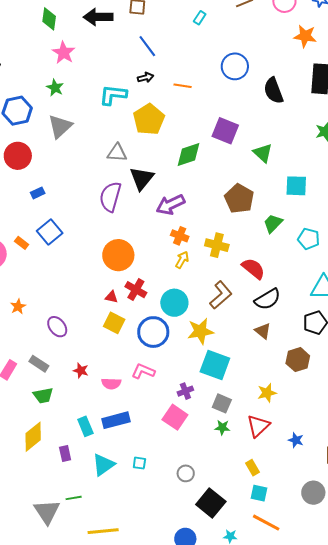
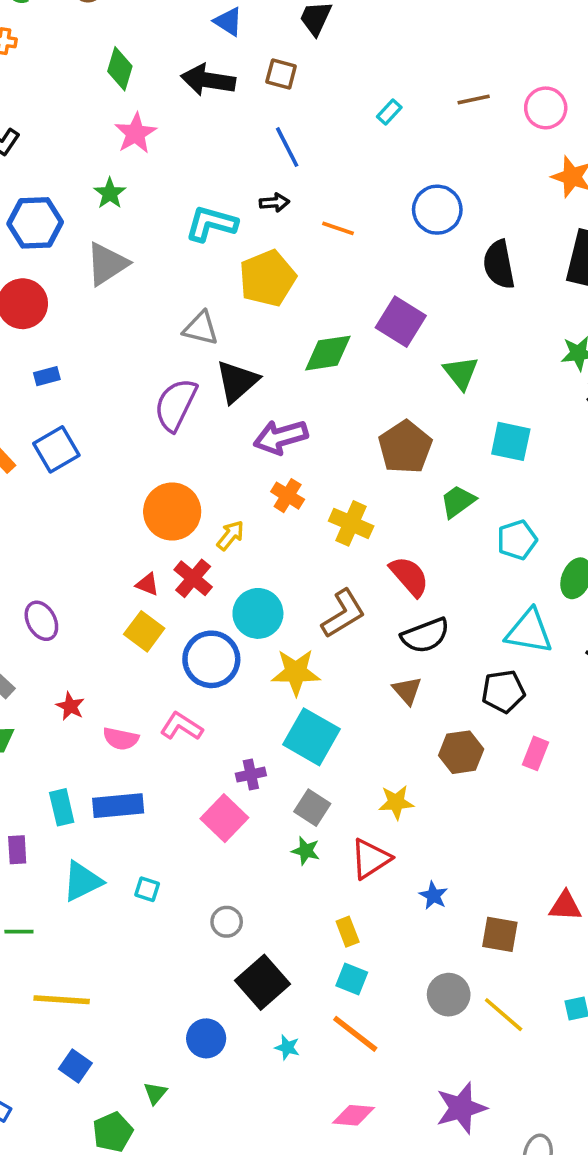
cyan pentagon: (309, 239) -> (517, 540), turned 30
yellow arrow: (182, 260) -> (230, 535), moved

